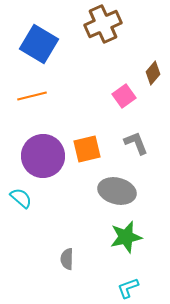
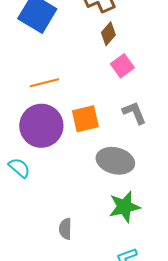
brown diamond: (153, 73) -> (108, 34), moved
orange line: (32, 96) -> (44, 83), moved

